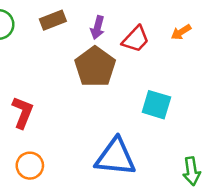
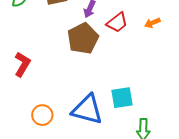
cyan square: (156, 105) -> (122, 98), moved, turned -35
orange circle: (30, 166) -> (42, 115), moved

